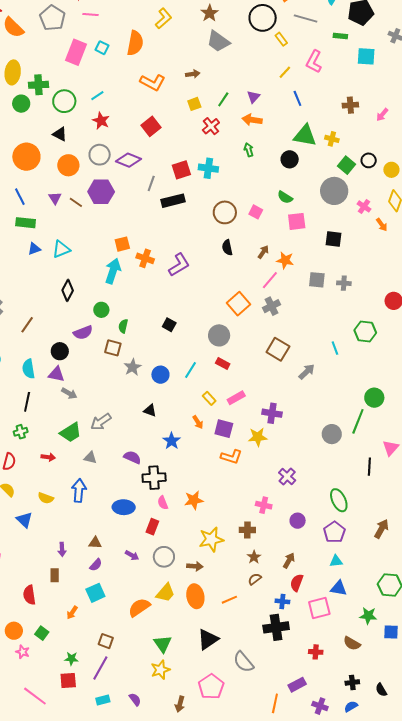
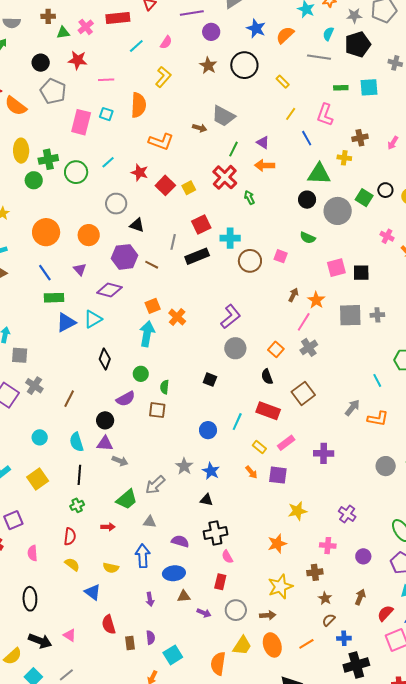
pink line: (90, 14) -> (106, 80), moved
black circle: (263, 18) -> (244, 65), moved
gray line: (306, 18) -> (319, 57), moved
green rectangle: (340, 36) -> (341, 88), moved
gray trapezoid: (218, 41) -> (223, 116), moved
pink L-shape: (314, 62) -> (325, 115), moved
brown arrow: (193, 74) -> (200, 128), turned 32
purple triangle: (253, 97) -> (263, 142), turned -32
yellow square: (194, 104) -> (189, 188), moved
red star: (101, 121) -> (140, 172), moved
red cross: (211, 126) -> (225, 177), size x1.4
black triangle: (60, 134) -> (137, 225), moved
yellow cross: (332, 139) -> (344, 158), moved
green arrow: (249, 150) -> (249, 197), moved
gray circle: (100, 155) -> (116, 204), moved
purple diamond: (128, 160) -> (109, 290), moved
cyan cross: (208, 168) -> (230, 238), moved
gray circle: (334, 191) -> (338, 211), moved
brown line: (76, 202) -> (152, 265), moved
pink square: (297, 221) -> (336, 268), moved
black semicircle: (227, 248) -> (267, 377), moved
blue triangle: (34, 249) -> (66, 322), size x1.5
orange cross: (145, 258) -> (177, 317), turned 30
orange star: (285, 260) -> (316, 300), turned 30
purple L-shape: (179, 265) -> (231, 317), moved
gray square: (317, 280) -> (350, 315), size x1.4
orange square: (239, 304) -> (276, 349), size x0.7
gray circle: (219, 335) -> (235, 348), moved
brown square: (278, 349) -> (303, 393), moved, turned 30
red rectangle: (223, 364) -> (268, 411), size x1.6
gray star: (133, 367) -> (184, 466), moved
black triangle: (150, 411) -> (206, 500), moved
yellow star: (258, 437) -> (297, 511), moved
blue star: (172, 441) -> (211, 471), moved
purple semicircle: (132, 457) -> (180, 541), moved
orange L-shape: (231, 457) -> (378, 419), moved
orange star: (194, 500) -> (277, 544), moved
blue ellipse: (124, 507) -> (174, 573), moved
brown triangle: (95, 543) -> (184, 596), moved
purple arrow: (62, 549) -> (150, 599), moved
purple semicircle: (96, 565) -> (151, 638), moved, turned -40
red semicircle: (297, 583) -> (385, 613), moved, turned 30
red semicircle: (29, 595) -> (109, 624), moved
blue cross: (282, 601) -> (344, 638), moved
orange semicircle: (139, 607) -> (218, 664), turned -40

